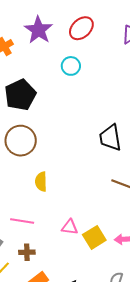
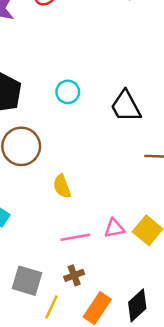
cyan circle: (71, 66) -> (68, 92), moved
pink line: (22, 221) -> (75, 237), moved

